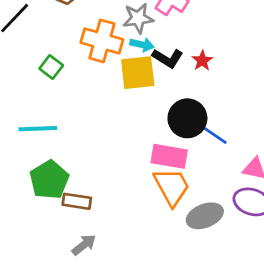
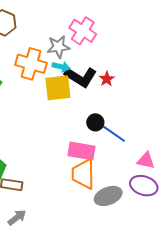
black L-shape: (168, 58) -> (81, 77), size x1.4
black circle: (187, 118) -> (95, 122), size x0.6
orange trapezoid: (172, 187) -> (83, 174), turned -152

